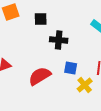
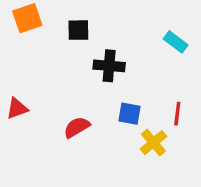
red semicircle: (40, 76) -> (77, 127), size x0.7

